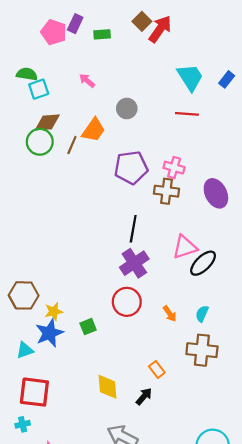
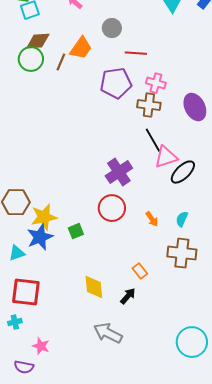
red line: (187, 114) -> (136, 53), moved
black line: (133, 229) -> (153, 140), moved, turned -40
yellow star: (54, 312) -> (44, 217), size x1.5

